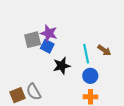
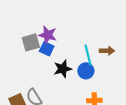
brown arrow: (104, 50) -> (107, 51), turned -32
blue circle: (90, 76) -> (86, 71), moved

